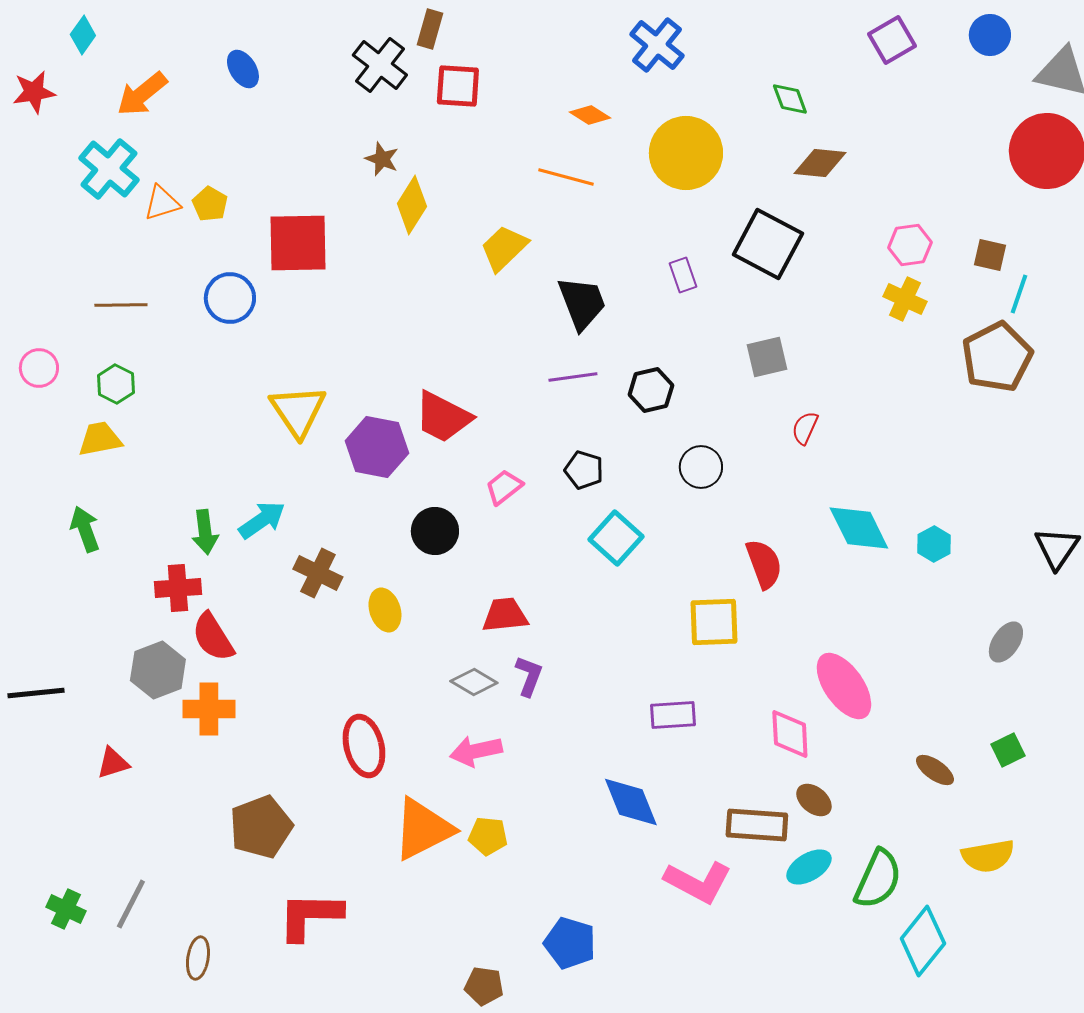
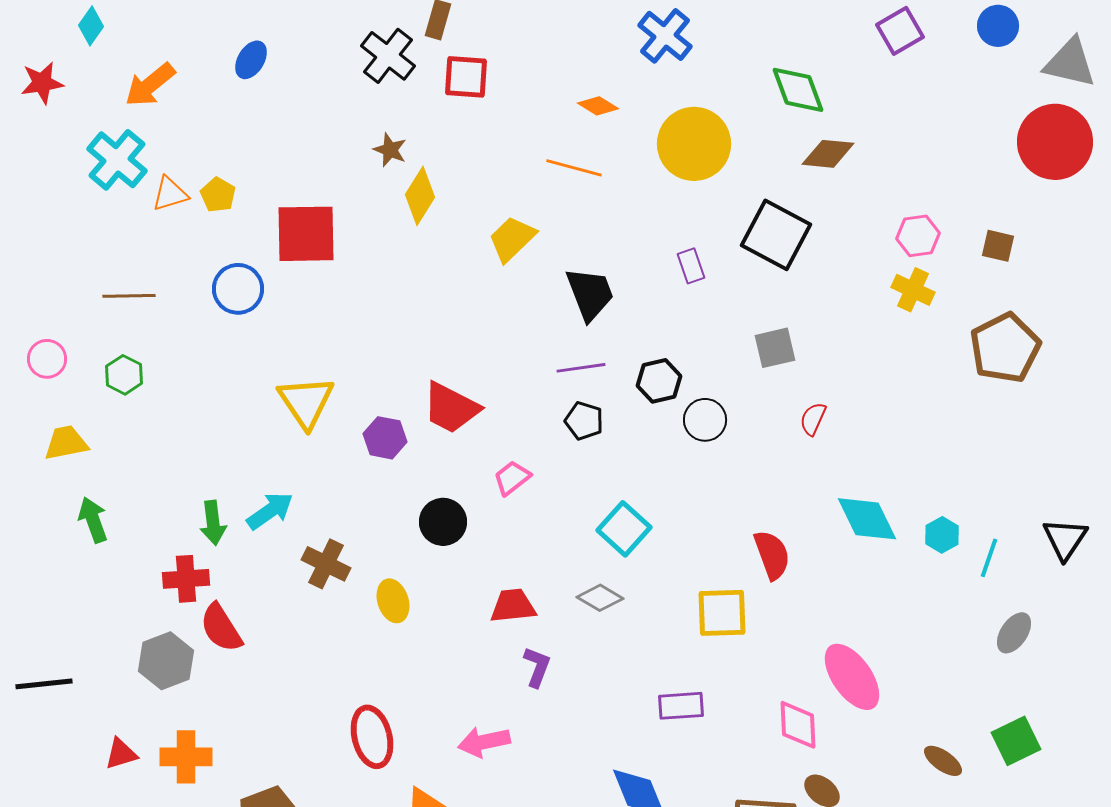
blue ellipse: (243, 69) -> (251, 60), turned 63
green diamond: (790, 99) -> (798, 90), size x1.5
cyan line: (1019, 294) -> (989, 558), moved
yellow trapezoid: (100, 439) -> (66, 443), moved
purple hexagon: (377, 447) -> (385, 438), size x0.7
black circle: (701, 467) -> (705, 420), moved
black pentagon: (584, 470) -> (584, 421), moved
gray diamond: (474, 682) -> (600, 598), moved
orange cross: (209, 709) -> (186, 757), moved
green square: (1008, 750) -> (1016, 741), size x1.4

